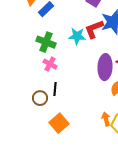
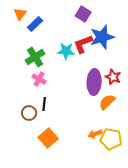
green cross: (46, 42) -> (35, 57), turned 36
orange arrow: (106, 119) -> (95, 134), turned -96

